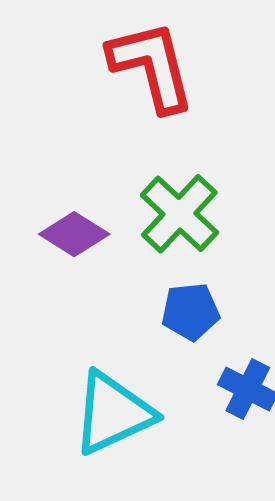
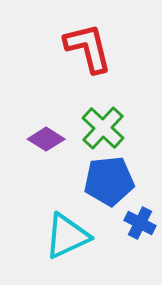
blue pentagon: (190, 312) -> (109, 181), size x1.6

